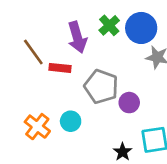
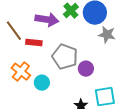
purple arrow: (77, 37) -> (47, 20), turned -65
orange cross: (37, 127) -> (21, 72), moved

